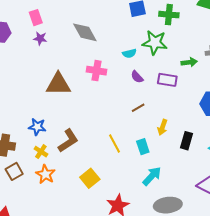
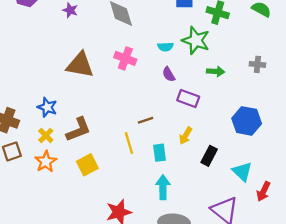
green arrow: (189, 62) -> (216, 71), moved
purple rectangle: (167, 80) -> (188, 99), moved
brown line: (138, 108) -> (146, 120), moved
cyan arrow: (152, 176) -> (163, 187), turned -55
yellow square: (90, 178) -> (87, 165), moved

